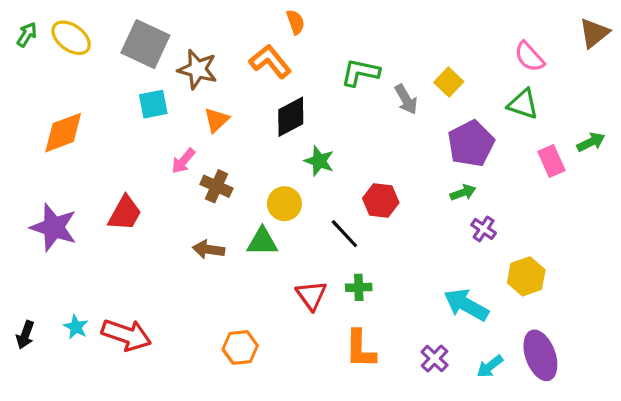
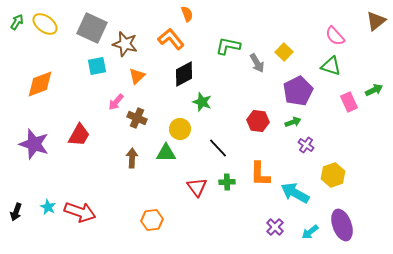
red hexagon: (381, 200) -> (258, 121), moved
brown arrow: (209, 249) -> (132, 158), turned 84
orange L-shape: (360, 349) -> (260, 174), moved

